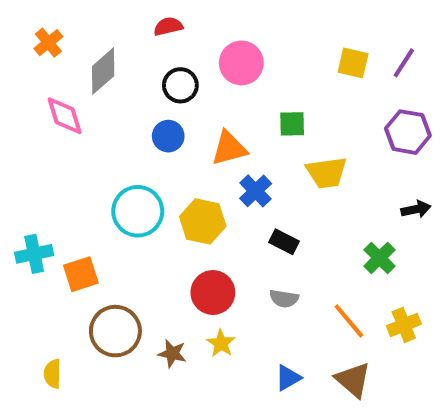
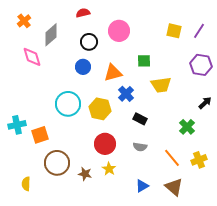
black arrow: (416, 209) -> (205, 103), turned -32

